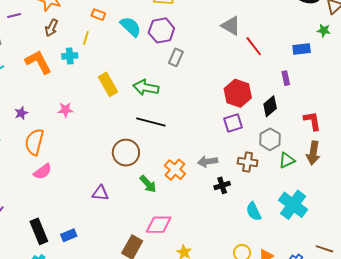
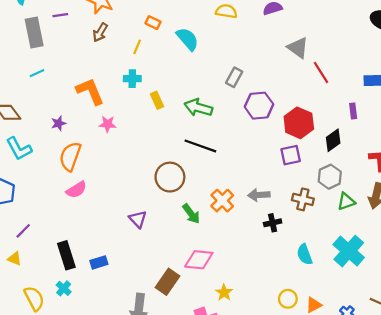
purple hexagon: (161, 30) -> (259, 106), moved
cyan cross: (70, 56) -> (132, 79), moved
orange L-shape: (38, 62) -> (90, 91), moved
yellow rectangle: (108, 84) -> (157, 100), size x0.7
purple triangle: (100, 193) -> (138, 219), turned 36

